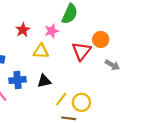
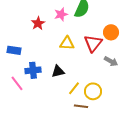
pink star: (52, 31) -> (61, 14), moved
yellow triangle: (41, 51) -> (67, 43), moved
gray arrow: (112, 65) -> (111, 61), moved

